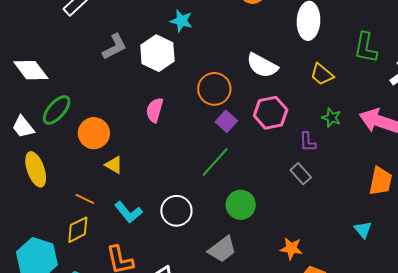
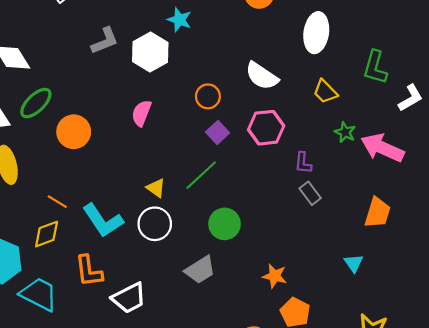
orange circle: (214, 89) -> (208, 96), size x0.7
green star: (331, 118) -> (345, 132), moved
yellow triangle: (114, 165) -> (156, 188), moved
gray rectangle: (301, 174) -> (310, 193), moved
cyan L-shape: (128, 212) -> (103, 220), size x1.4

